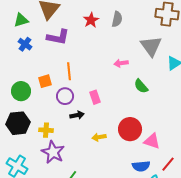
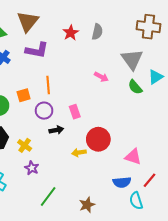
pink arrow: (121, 63) -> (101, 77), turned -144
green semicircle: (141, 86) -> (135, 87), moved
red circle: (130, 129) -> (98, 139), moved
yellow cross: (46, 130) -> (25, 145), turned 32
purple star: (53, 152) -> (32, 168), size x0.6

